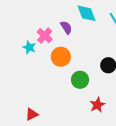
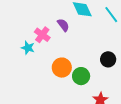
orange circle: (61, 57) -> (62, 68), moved

